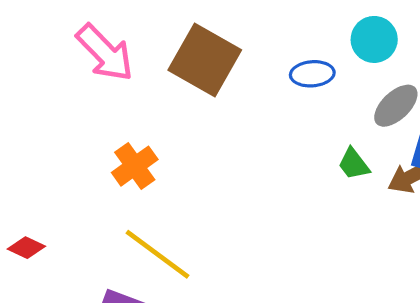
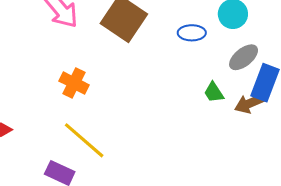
orange cross: (135, 166) -> (74, 83), turned -32

